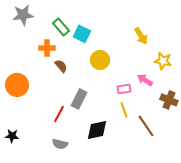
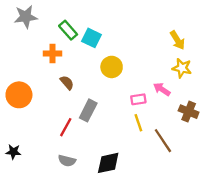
yellow arrow: (141, 36) -> (177, 40), moved
brown semicircle: (61, 66) -> (67, 83), moved
black diamond: (97, 130) -> (108, 163), moved

